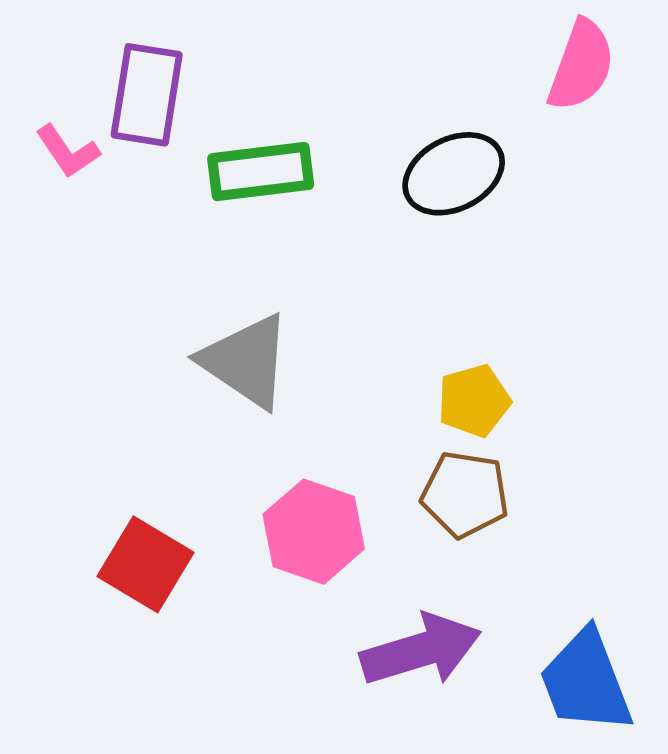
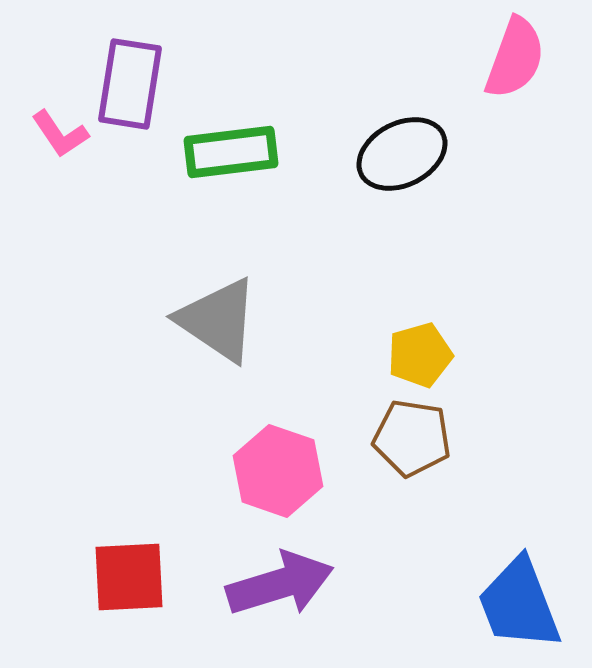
red square: (146, 564) -> (129, 577), moved, turned -34
purple arrow: (421, 650) -> (280, 584), moved

